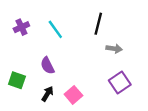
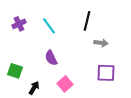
purple semicircle: (47, 66) -> (51, 58), moved
purple square: (120, 82) -> (106, 73), turned 36
black arrow: (47, 94) -> (34, 88), moved

